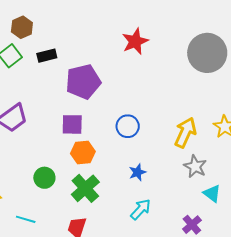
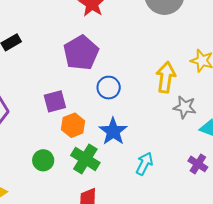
purple pentagon: (83, 82) -> (81, 53), moved
blue star: (137, 172) -> (113, 131), moved, size x1.6

